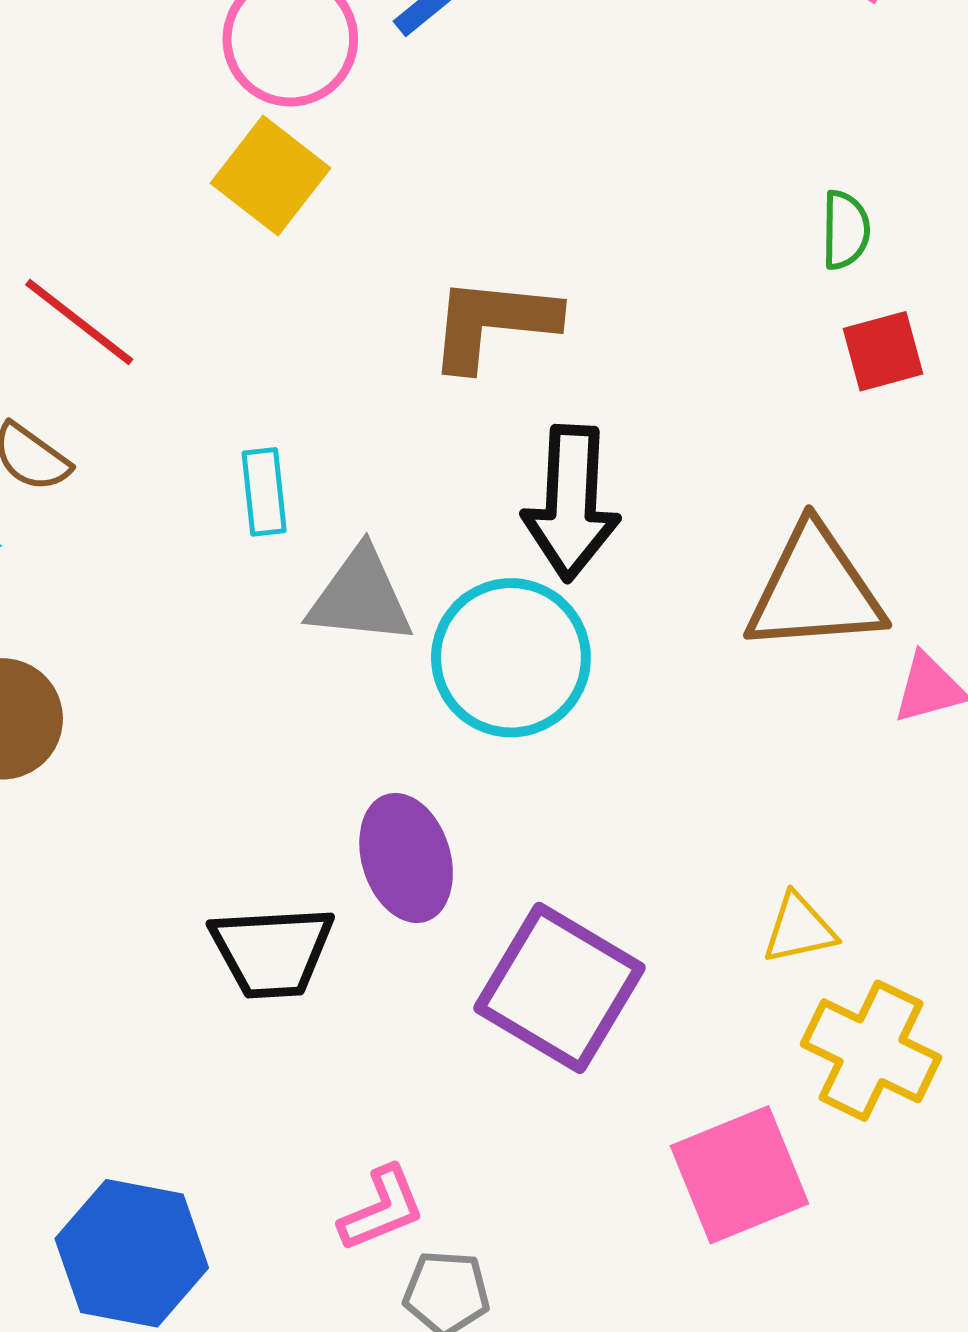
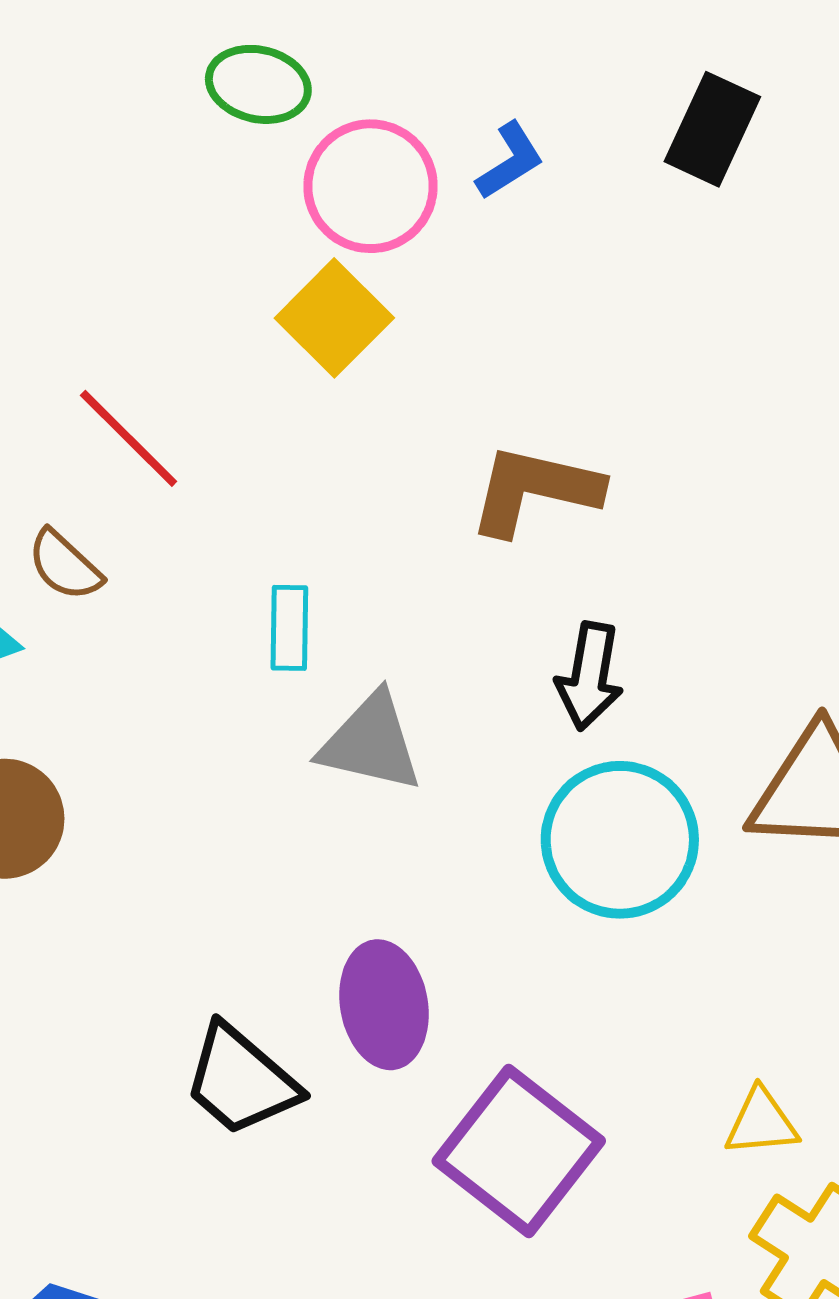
black arrow: (571, 503) -> (590, 676), size x0.7
cyan circle: (511, 658) -> (620, 840), moved
black trapezoid: (272, 952) -> (241, 1080), turned 37

